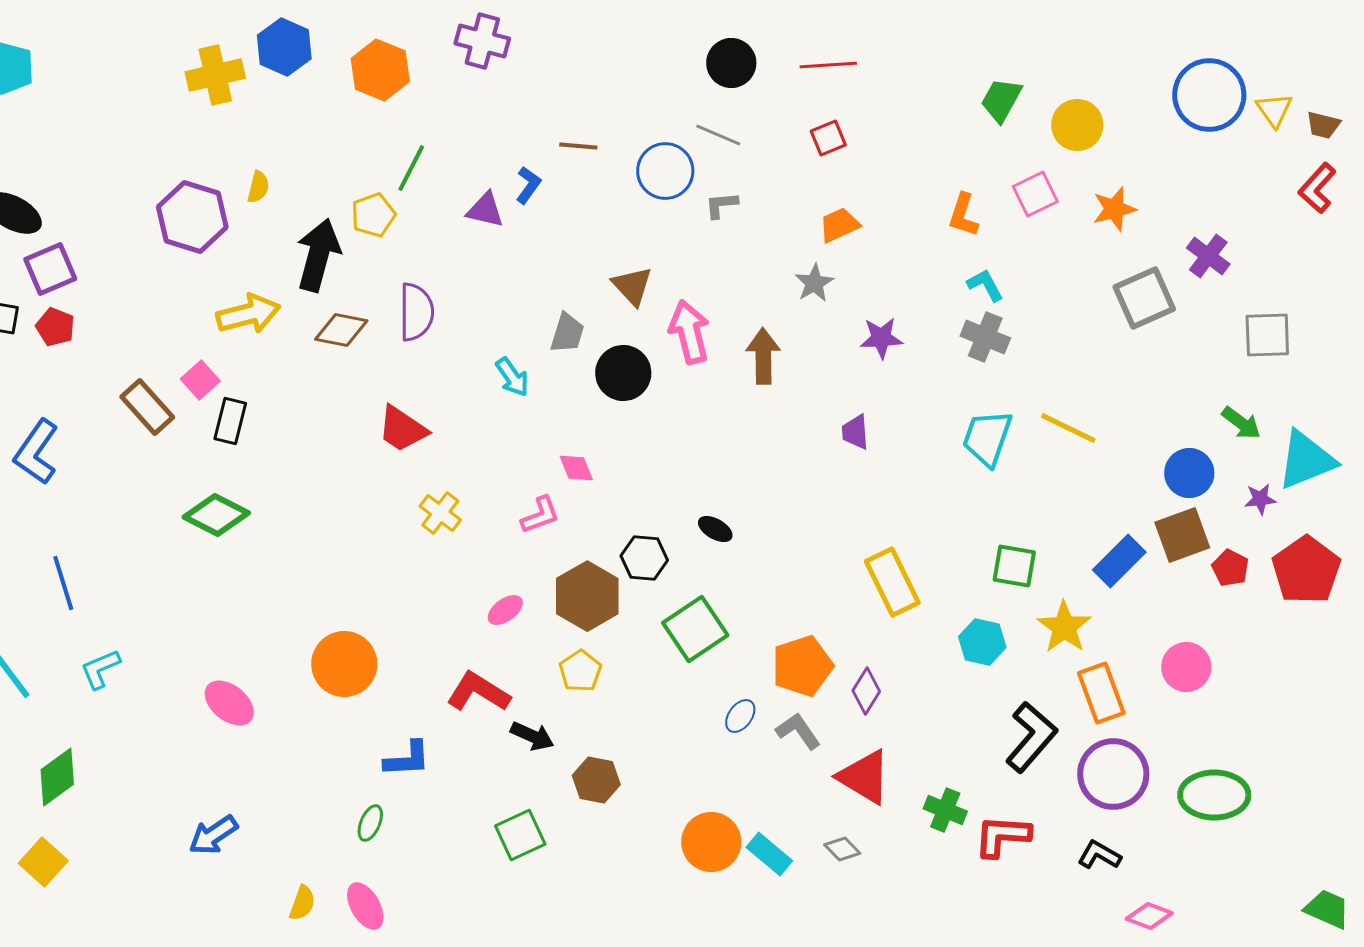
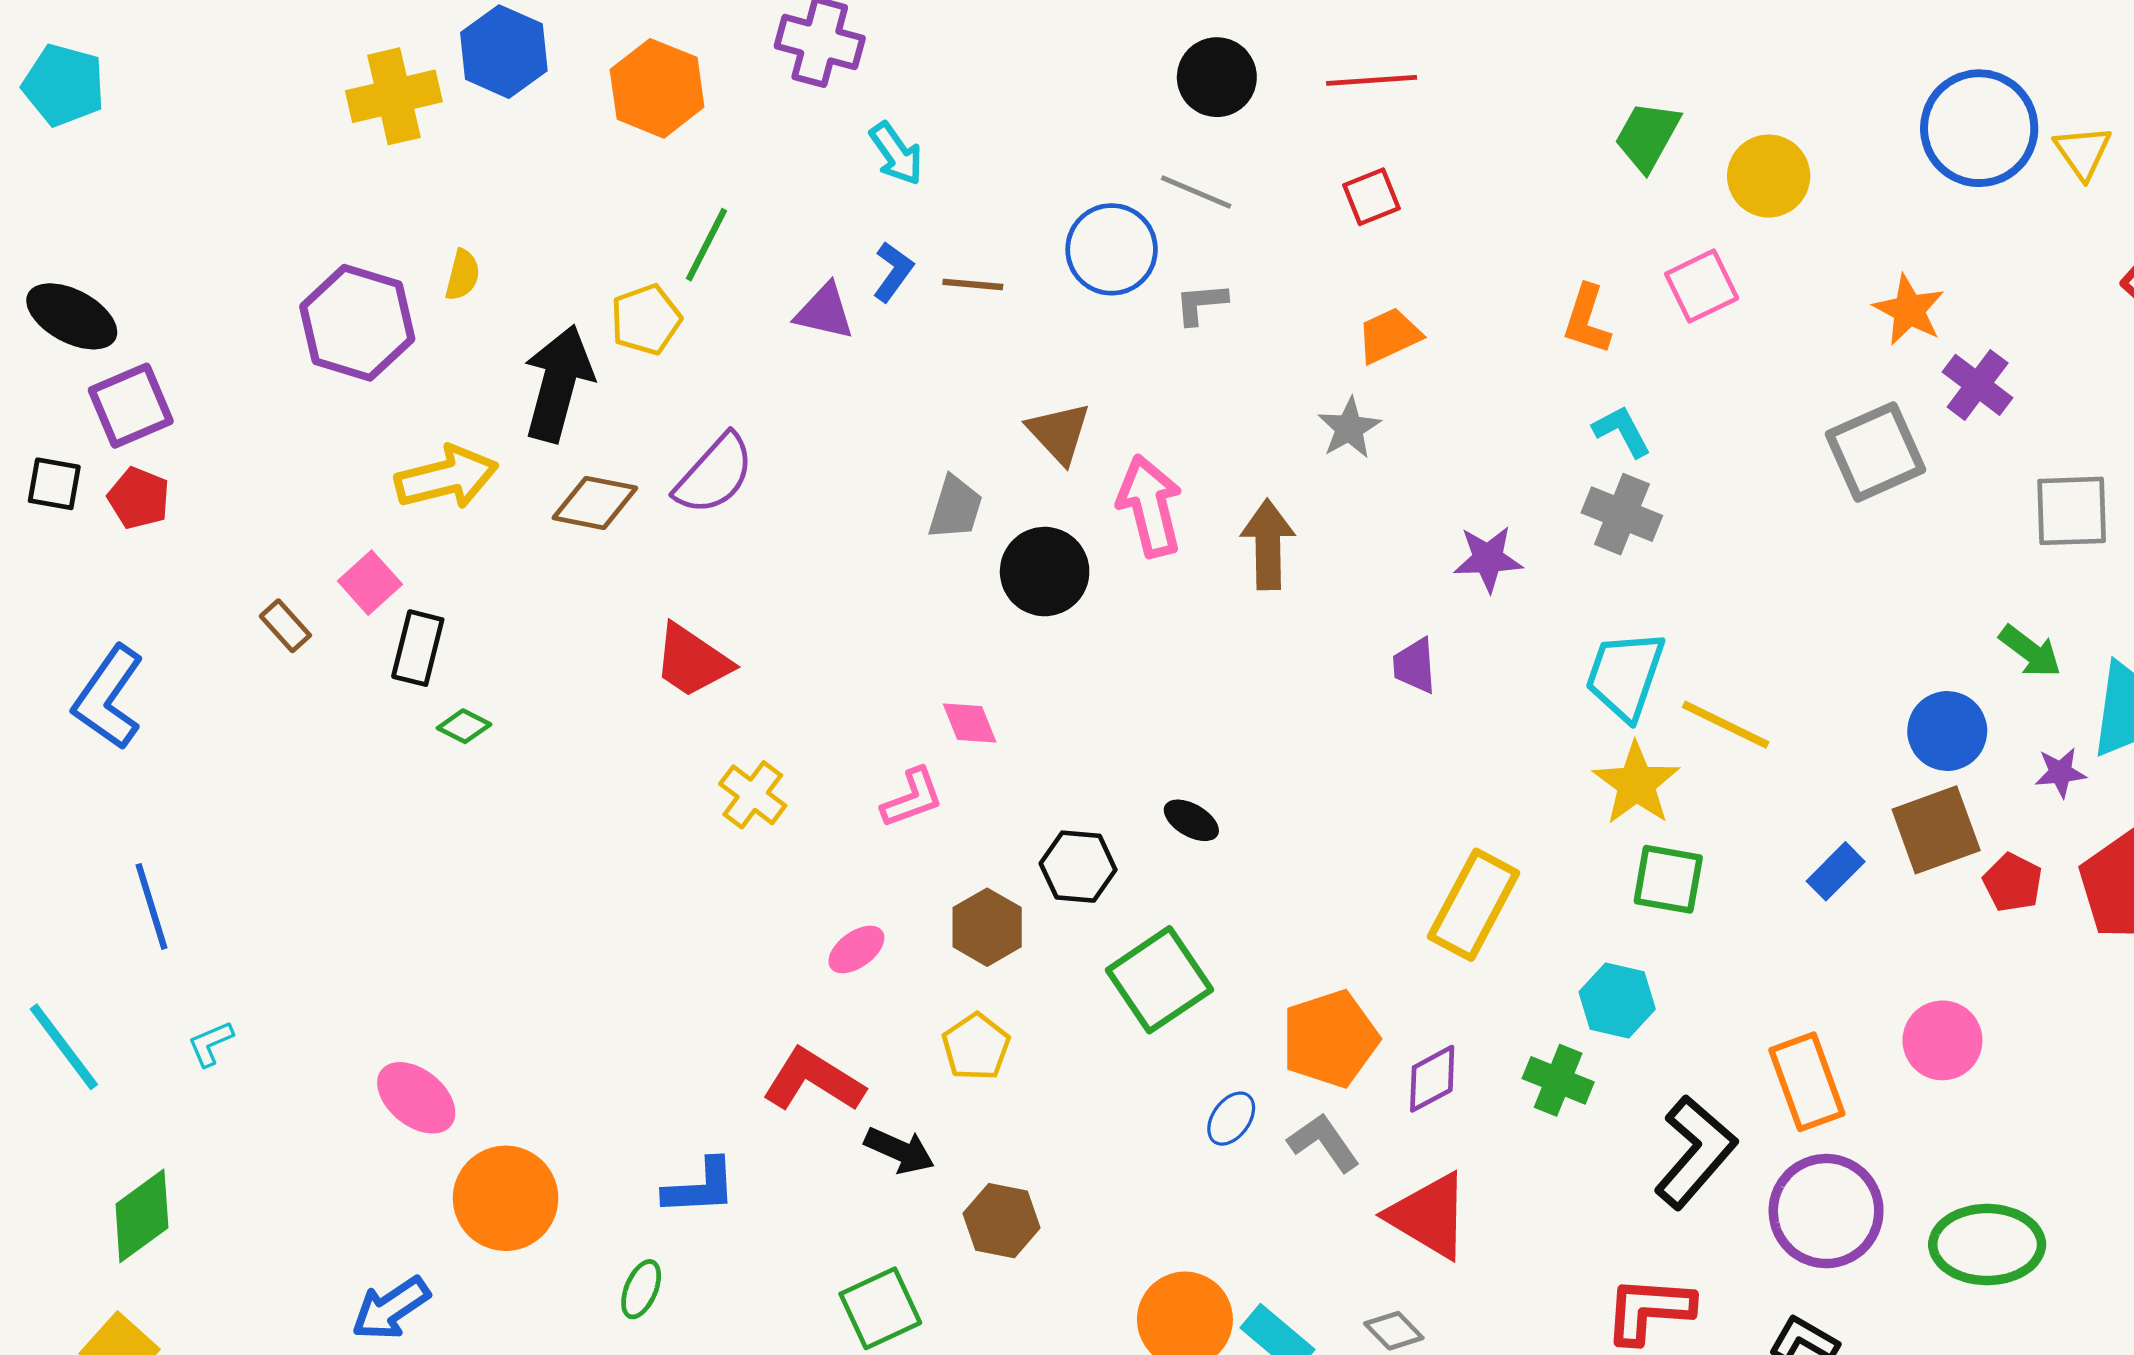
brown line: (578, 146) -> (973, 284), moved
orange star: (1114, 209) -> (1909, 310), moved, turned -30
purple semicircle: (416, 312) -> (714, 474), turned 42
purple star: (881, 338) -> (1488, 559), moved
cyan arrow: (512, 377) -> (896, 154), moved
brown rectangle: (147, 407) -> (285, 626), size x0.6
yellow line: (1068, 428) -> (1726, 725), moved
green diamond: (216, 515) -> (464, 726), moved, size x0.5
blue rectangle: (1119, 561) -> (1836, 871), size x0.7
yellow rectangle: (892, 582) -> (1474, 905), turned 54
brown hexagon: (587, 596) -> (987, 927), size x0.7
yellow star: (1064, 627) -> (1636, 784), moved
orange circle: (344, 664) -> (506, 1198), moved
cyan L-shape: (100, 669) -> (211, 1044), size x0.7
purple diamond: (866, 691) -> (1432, 1079), turned 30
green cross: (945, 810) -> (1558, 1080), moved

